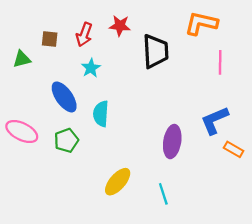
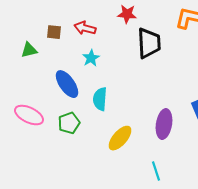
red star: (120, 26) -> (127, 14), moved
red arrow: (84, 35) -> (85, 28), turned 85
yellow ellipse: (118, 182) -> (120, 138), moved

